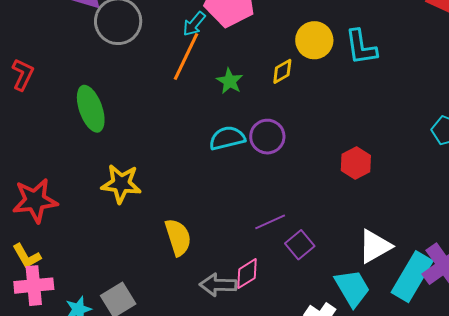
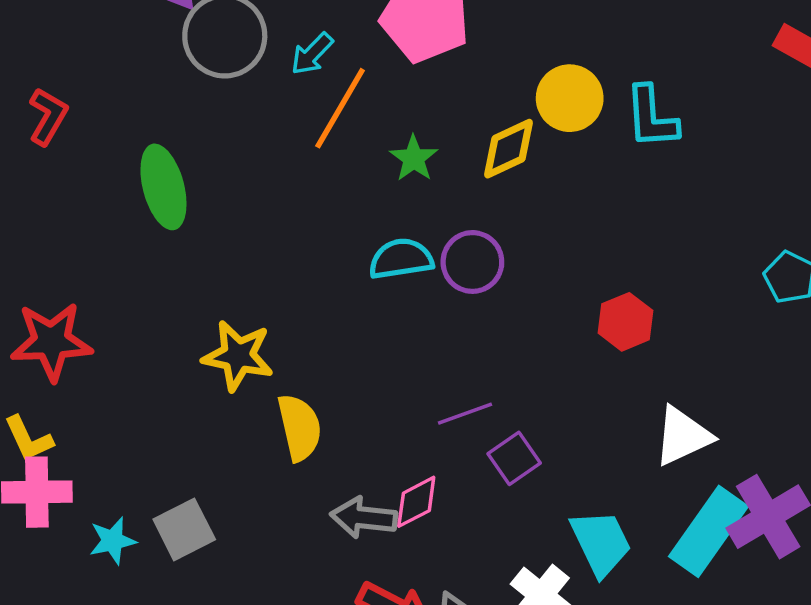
cyan arrow: (194, 24) -> (312, 54), moved
yellow diamond: (282, 71) -> (509, 149), size x1.4
yellow star: (121, 184) -> (238, 356), moved
white triangle: (375, 246) -> (683, 436), moved

